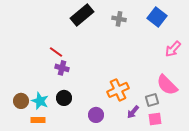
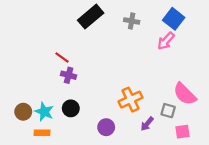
pink arrow: (173, 49) -> (166, 41), moved
gray square: (152, 100) -> (168, 111), turned 32
pink square: (155, 119) -> (182, 132), moved

